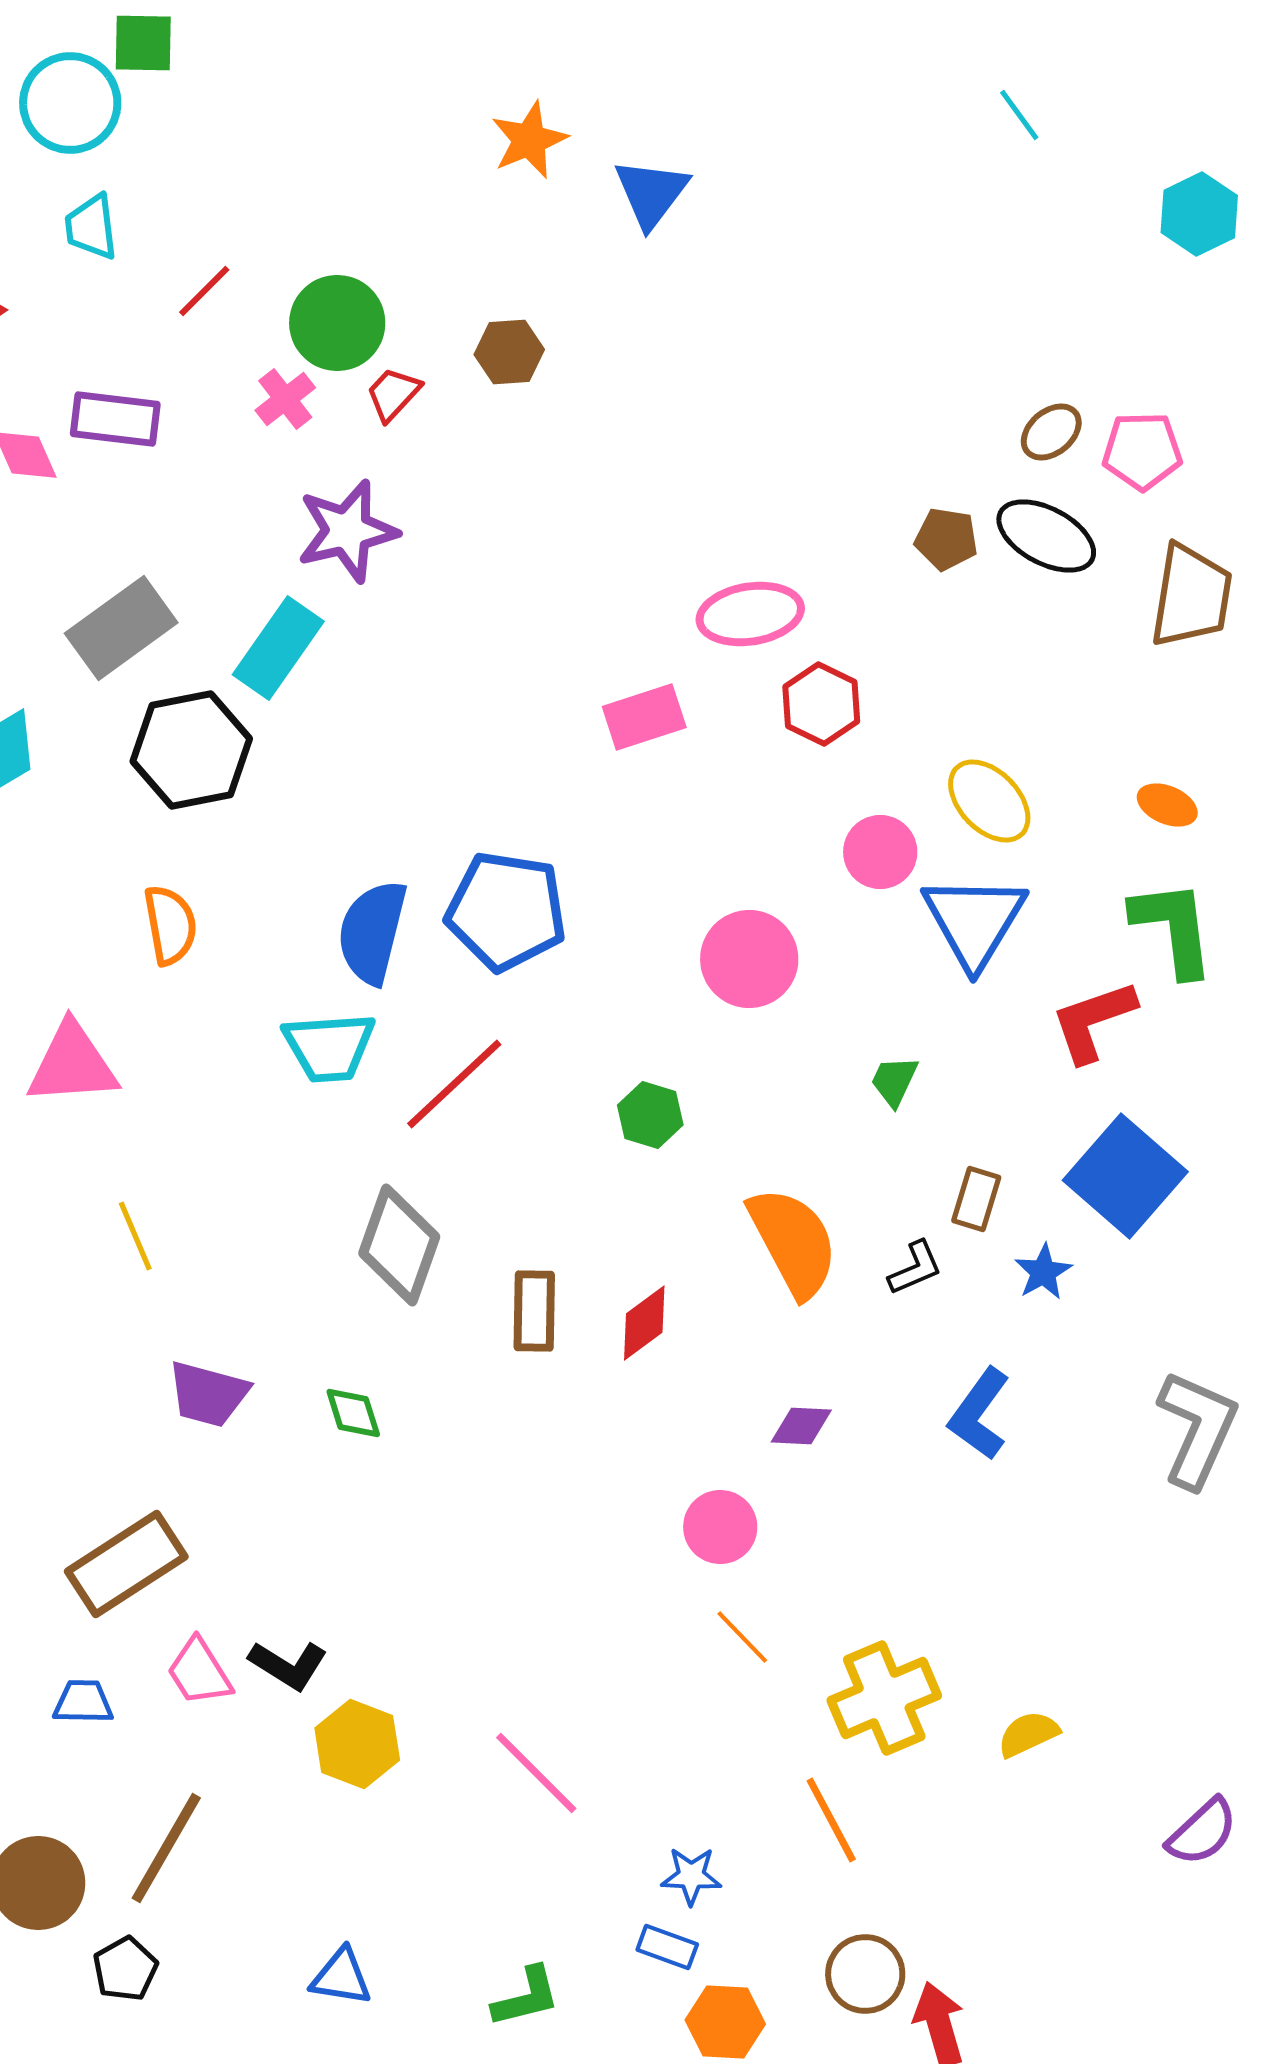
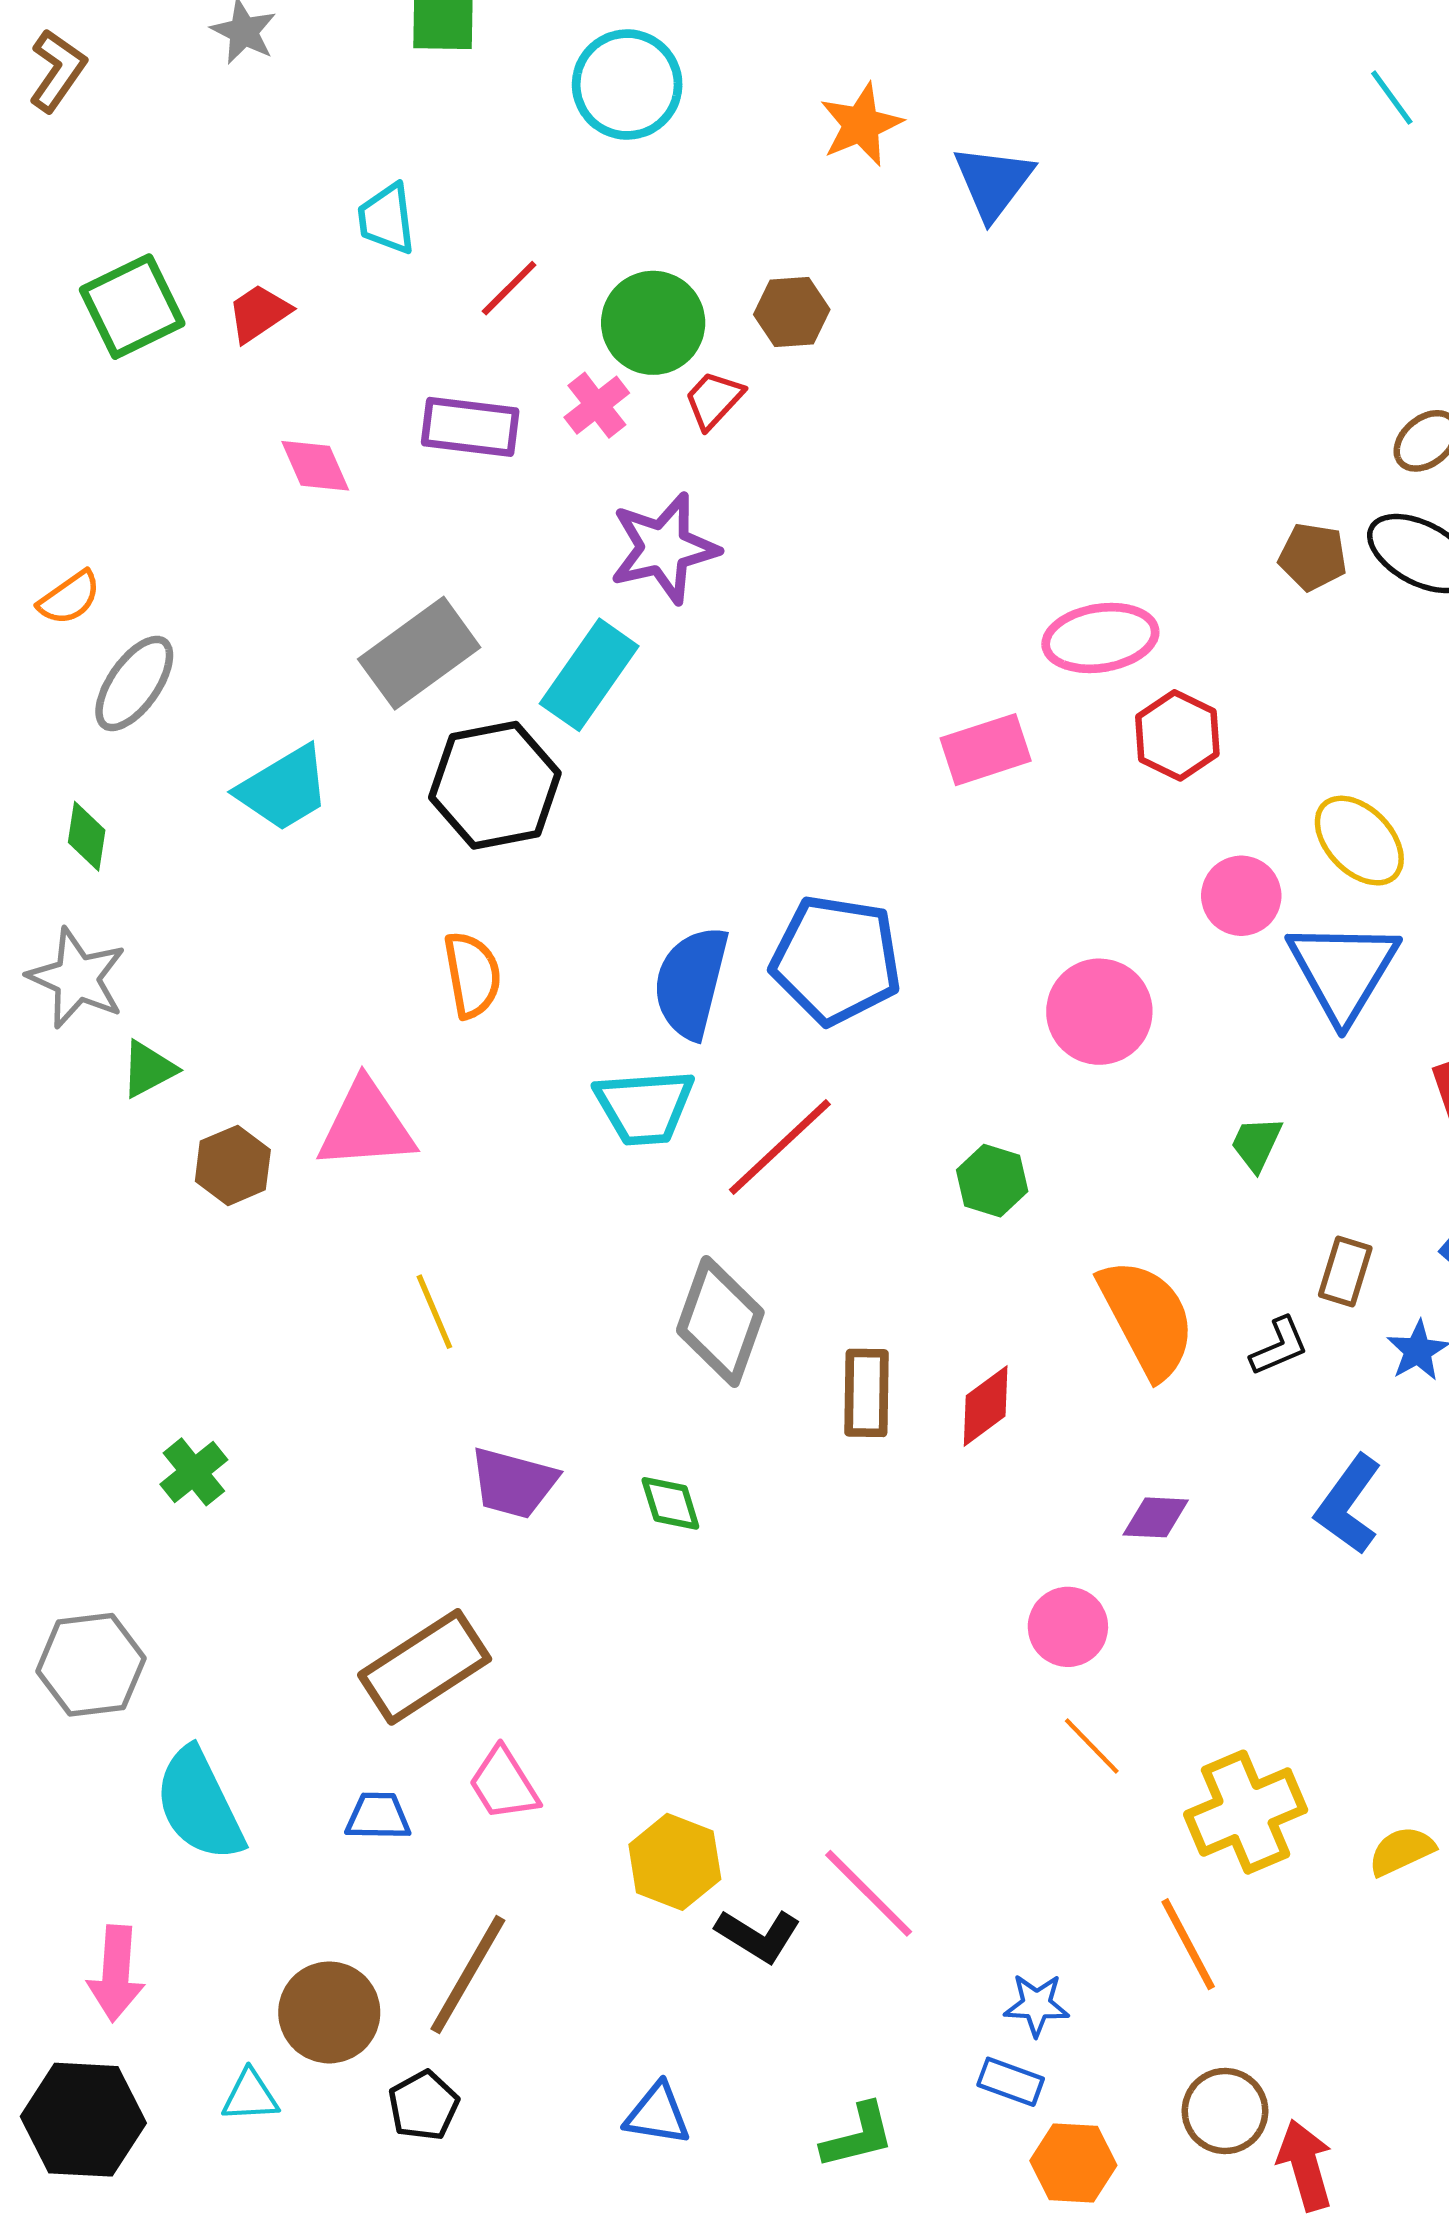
cyan circle: (70, 103) -> (627, 85), moved
brown hexagon: (509, 352) -> (792, 312), moved
purple rectangle: (115, 419) -> (470, 427), moved
black L-shape: (288, 1665) -> (758, 1936), moved

